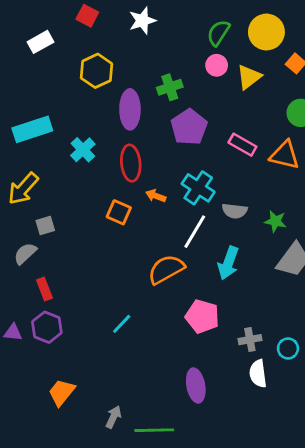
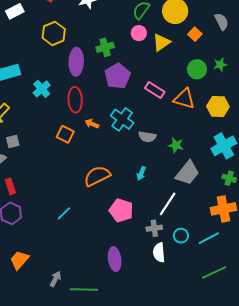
white line: (195, 232) -> (168, 204), moved
cyan arrow: (228, 263) -> (141, 173), size x0.6

